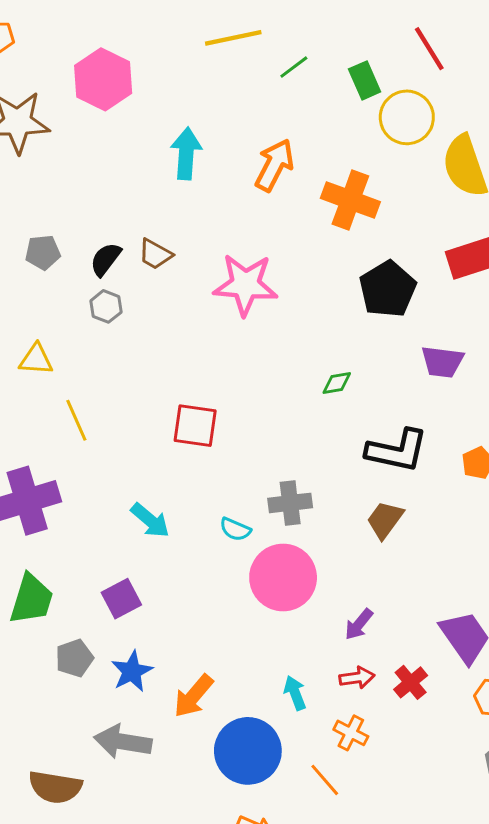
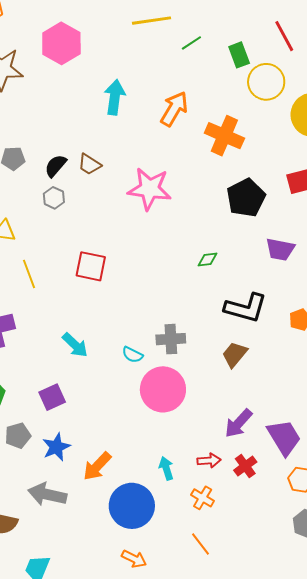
red square: (195, 426) -> (91, 266), moved
purple arrow: (359, 624) -> (238, 423), moved, size x1.4
orange line: (325, 780) -> (200, 544), moved

